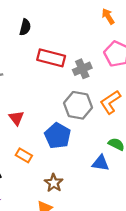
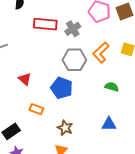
blue triangle: (100, 163) -> (109, 124), moved

